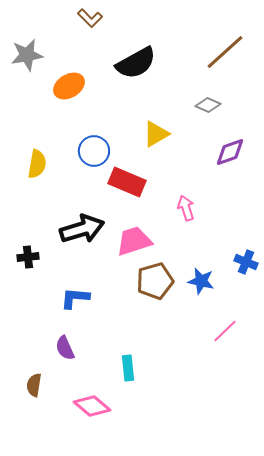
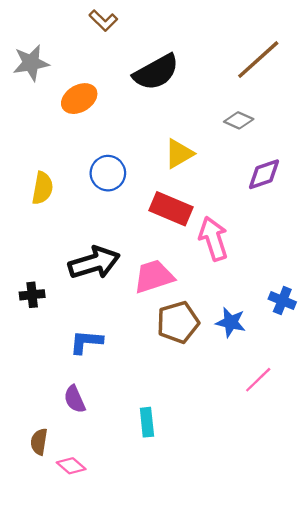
red rectangle: (127, 182) -> (171, 209), moved
pink arrow: (186, 208) -> (213, 239), size x1.5
pink diamond: (92, 406) -> (71, 466), moved, size x0.7

